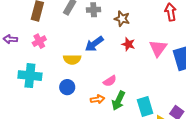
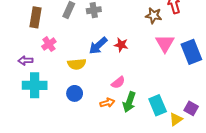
brown star: (122, 19) -> (154, 16), moved
purple arrow: (10, 39) -> (25, 61), moved
pink cross: (39, 41) -> (49, 44), moved
red star: (128, 44) -> (121, 45), moved

